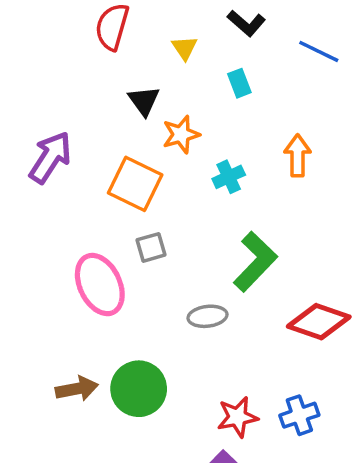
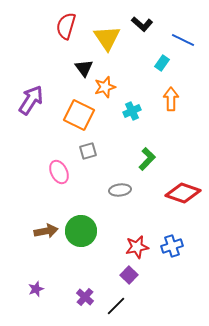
yellow triangle: (185, 48) -> (107, 38), size x1.8
cyan rectangle: (239, 83) -> (162, 63), moved, turned 56
green L-shape: (255, 262) -> (147, 159), size x0.7
pink ellipse: (100, 285) -> (59, 172), size x0.7

